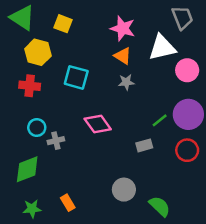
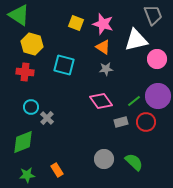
yellow square: (63, 24) -> (76, 23), moved
pink diamond: (98, 124) -> (101, 101), moved
gray cross: (56, 141) -> (47, 118), turned -32
red circle: (187, 150) -> (146, 122), moved
green semicircle: (160, 206) -> (134, 162), moved

